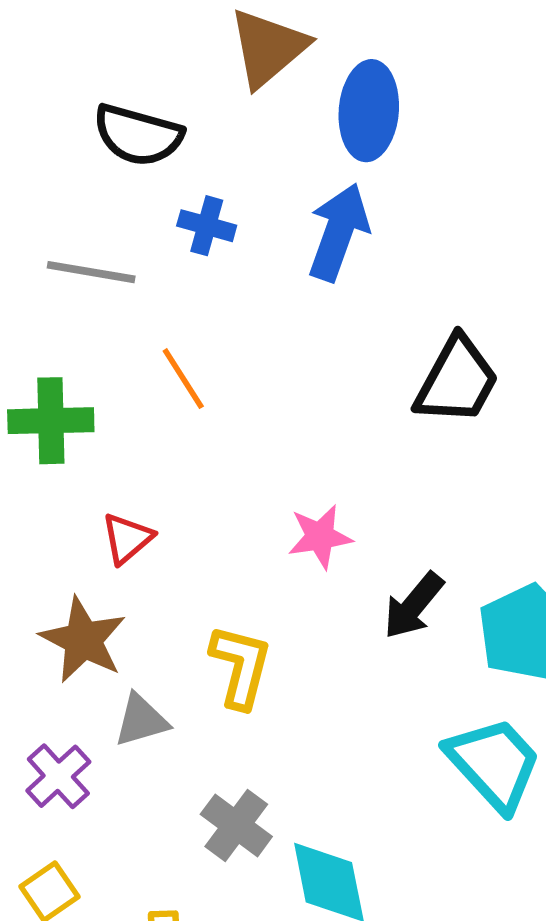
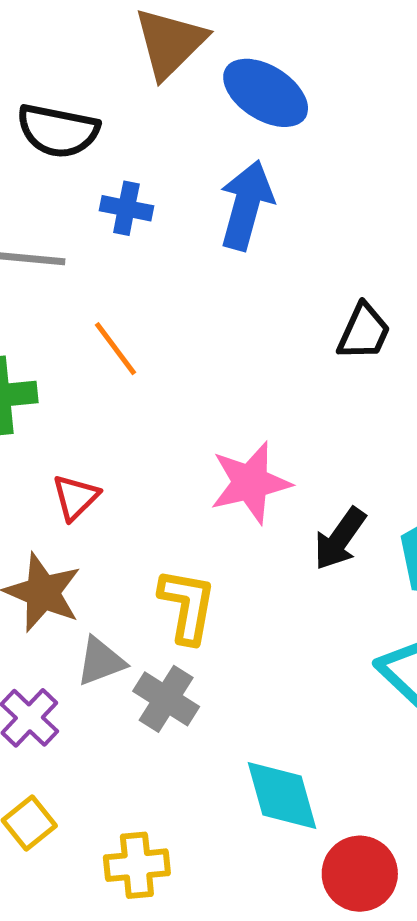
blue ellipse: (369, 111) -> (266, 93), turned -58
black trapezoid: (457, 381) -> (364, 332), size x0.7
pink star: (320, 537) -> (250, 483), size x1.4
gray cross: (236, 825) -> (166, 699), moved

